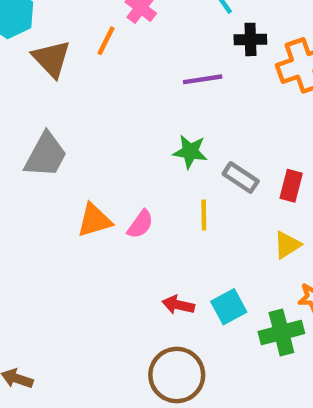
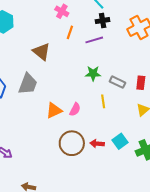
black cross: (250, 39) -> (103, 21), moved
orange line: (106, 41) -> (70, 32), moved
brown triangle: (51, 59) -> (41, 52), moved
brown circle: (177, 375) -> (72, 143), moved

